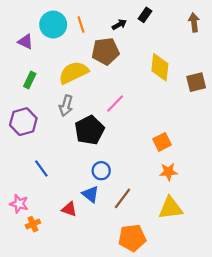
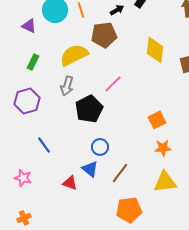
orange cross: (33, 224) -> (24, 218), moved

